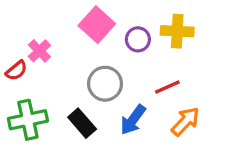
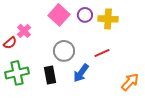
purple circle: (138, 39) -> (85, 15), moved
orange arrow: (185, 121) -> (130, 82), moved
black rectangle: (82, 123) -> (50, 75), turned 30

